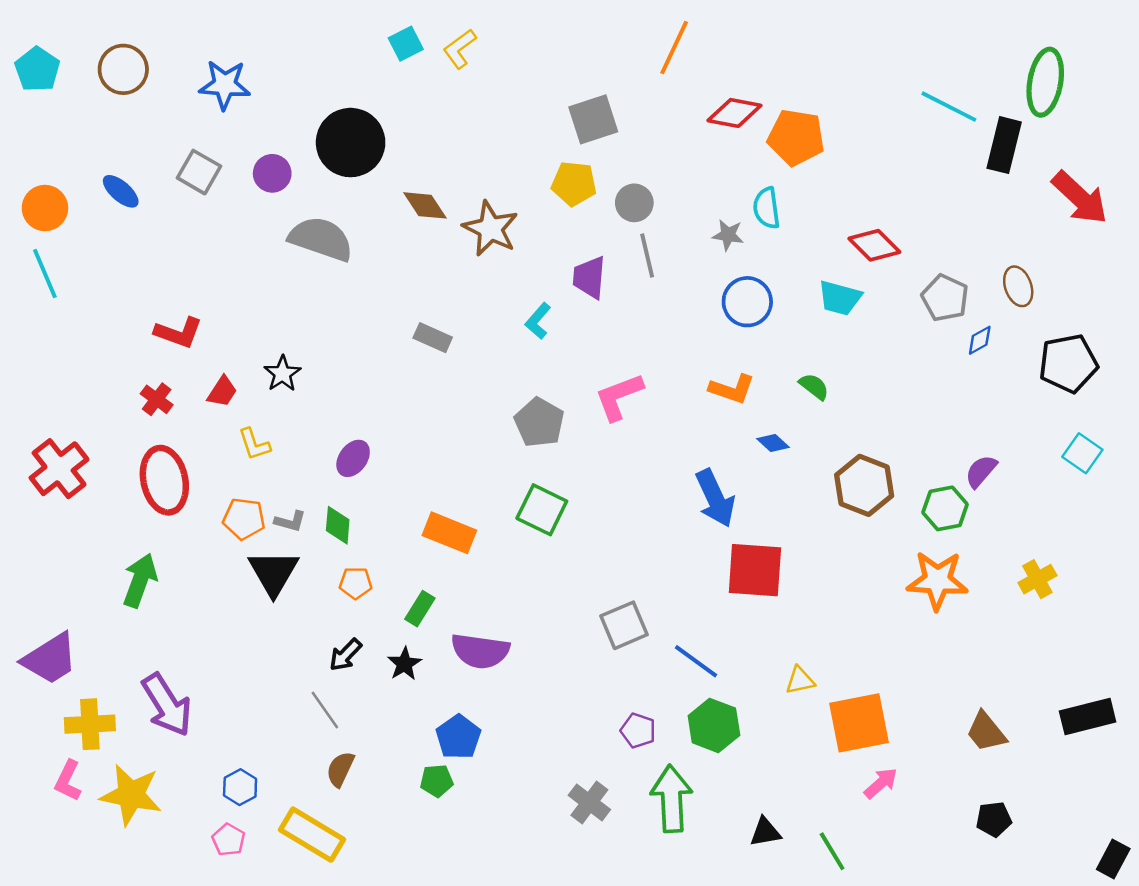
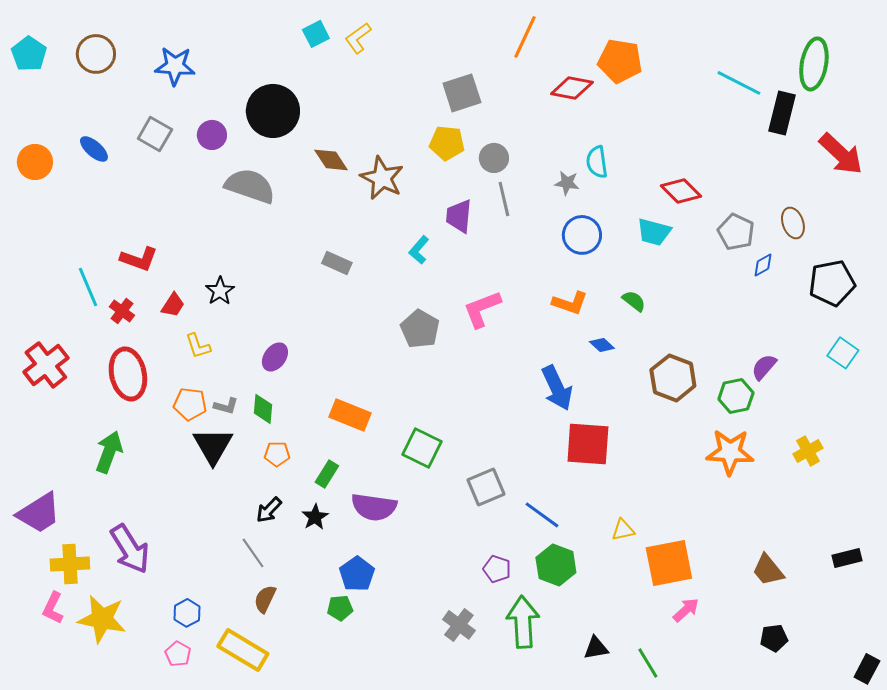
orange pentagon: (796, 137) -> (620, 61), moved
cyan line: (45, 273) -> (88, 287), moved
green square: (542, 510) -> (422, 448), moved
black rectangle: (1088, 716) -> (847, 558), size x0.7

